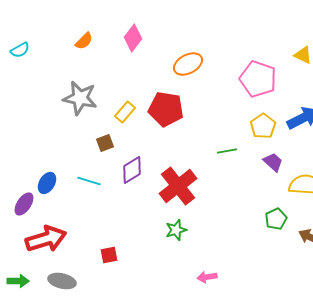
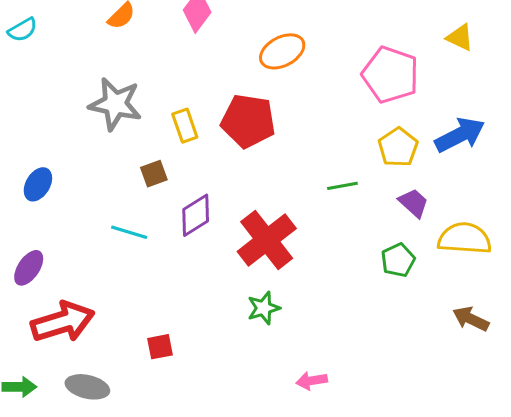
yellow rectangle: (125, 112) -> (185, 126), turned -60
blue ellipse: (47, 183) -> (38, 184), moved
green pentagon: (276, 219) -> (398, 260), moved

